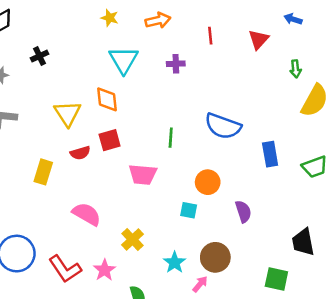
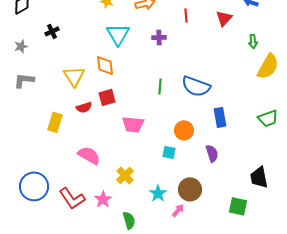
green line: (171, 138) -> (160, 86), moved
blue rectangle: (270, 154) -> (220, 117), moved

